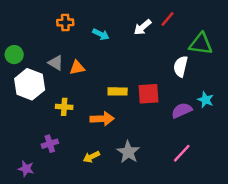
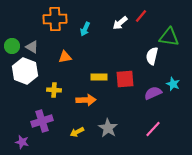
orange cross: (65, 22) -> (55, 19), size x1.6
cyan arrow: (101, 34) -> (85, 29), turned 88
gray triangle: (56, 63) -> (32, 47), moved
purple cross: (50, 144) -> (42, 121), size x1.5

